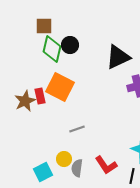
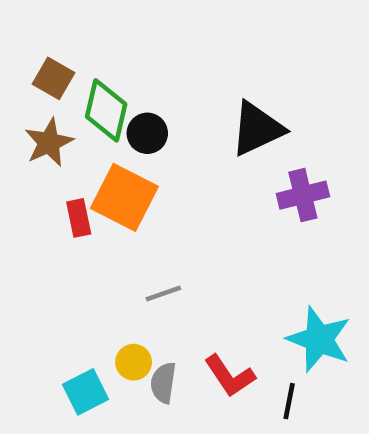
brown square: (44, 26) -> (53, 78), moved, turned 30
black circle: (70, 45) -> (147, 133), moved
brown star: (25, 101) -> (49, 142), moved

